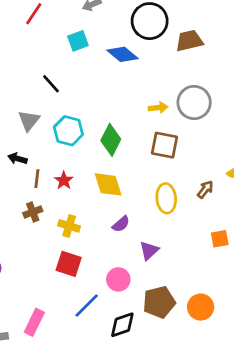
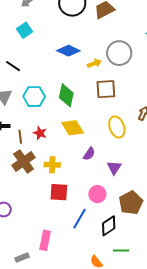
blue diamond: (122, 54) -> (68, 51), moved
brown cross: (33, 212) -> (24, 161), size x1.6

